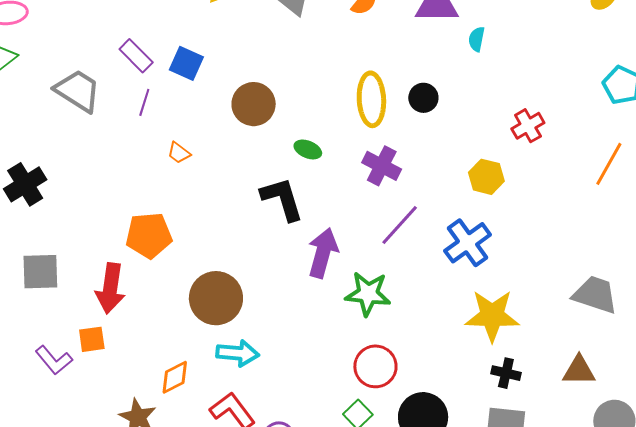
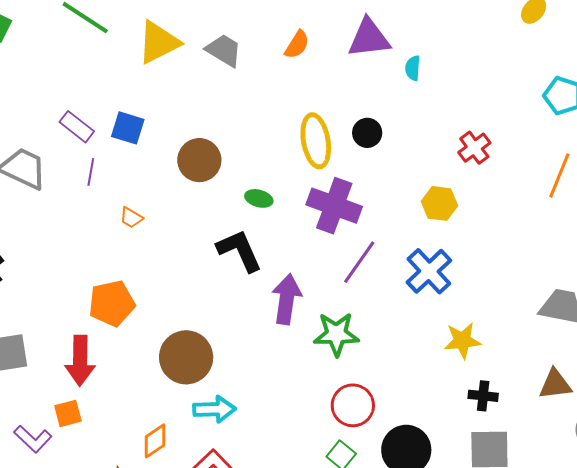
purple cross: (382, 166) -> (334, 206), size x1.4
yellow star: (492, 316) -> (462, 341), size x0.7

